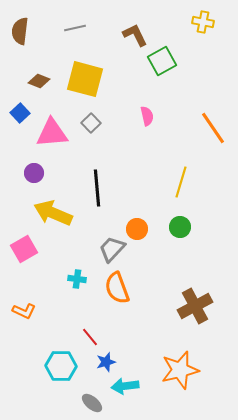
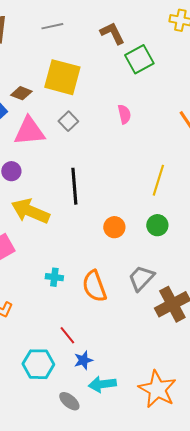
brown diamond: (39, 81) -> (21, 93), moved
gray trapezoid: (112, 249) -> (141, 278), moved
orange star: (180, 370) -> (157, 389), moved, turned -30

